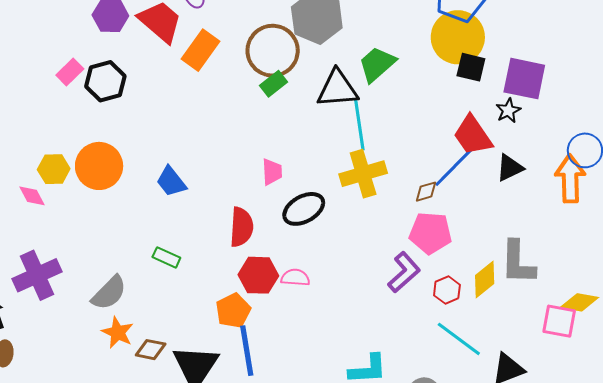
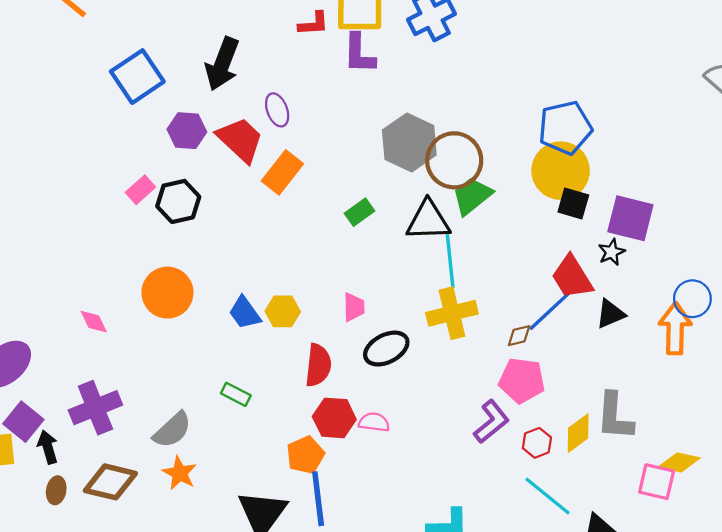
brown circle: (273, 51) -> (454, 160), moved
yellow hexagon: (54, 169) -> (283, 311), moved
brown diamond: (151, 350) -> (110, 482), moved, size x1.6

